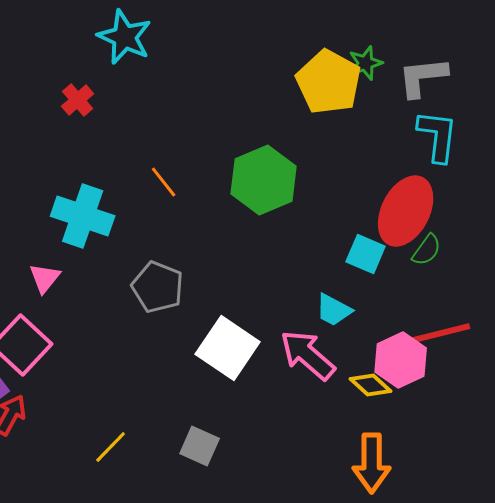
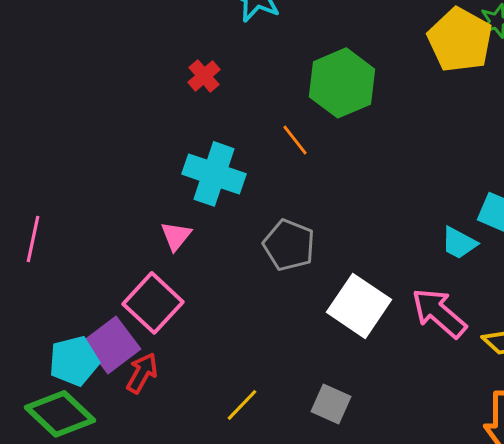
red cross: (78, 100) -> (204, 76), moved
green hexagon: (264, 180) -> (342, 83), moved
cyan trapezoid: (334, 310) -> (459, 243), moved

